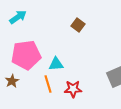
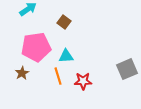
brown square: (78, 25) -> (64, 22), moved

